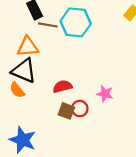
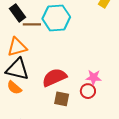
red semicircle: (63, 86) -> (54, 77), size x1.4
red circle: (80, 109) -> (88, 91), moved

